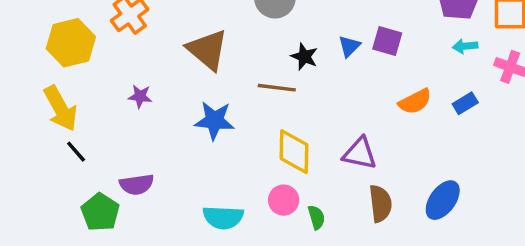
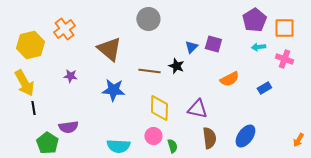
black star: (304, 57) -> (176, 66), moved
blue rectangle: (465, 103) -> (264, 88), moved
black line: (76, 152) -> (33, 108), turned 32

